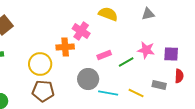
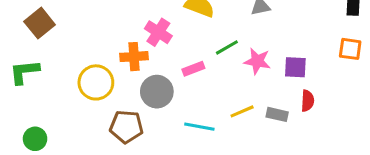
green line: (126, 62) -> (227, 47), moved
gray circle: (88, 79) -> (157, 92), moved
brown pentagon: (43, 91) -> (126, 127), moved
yellow line: (136, 93) -> (242, 111), moved, turned -49

